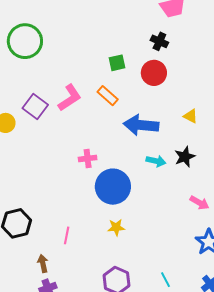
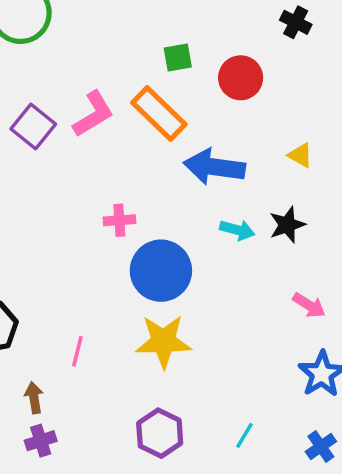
black cross: (159, 41) -> (296, 22), moved
orange rectangle: (108, 96) -> (159, 113), size x1.5
yellow star: (116, 227) -> (163, 341), size x1.8
cyan line: (166, 280) -> (244, 435), turned 56

